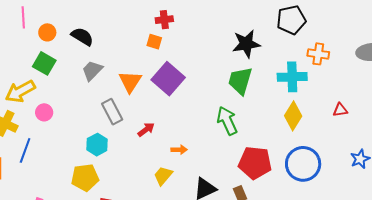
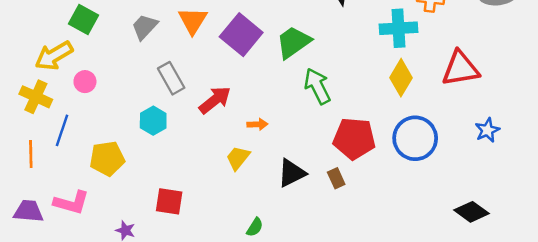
green trapezoid: (240, 81) -> (293, 42), moved, turned 40
orange triangle: (130, 82) -> (193, 21), moved
red triangle: (340, 110) -> (460, 69), size x2.0
red arrow: (146, 130) -> (215, 100), size x1.5
yellow pentagon: (85, 178) -> (107, 158), moved

